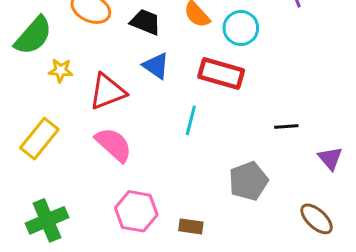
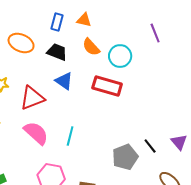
cyan line: (191, 120) -> (70, 136), moved
black line: (286, 126) -> (150, 146), moved, turned 56

